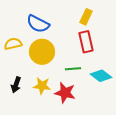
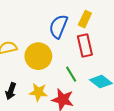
blue semicircle: (38, 24) -> (58, 26), moved, turned 85
green line: (73, 69) -> (71, 74), turned 63

